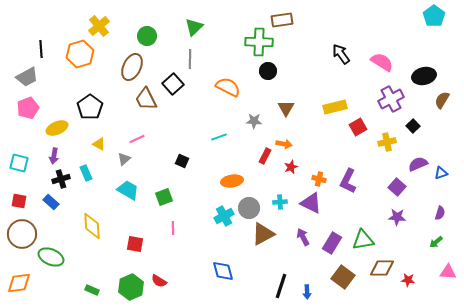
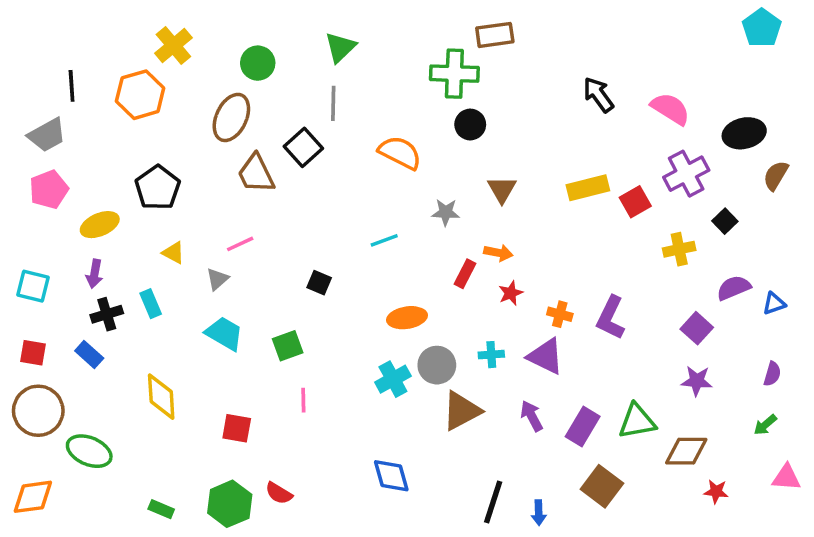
red square: (358, 127) -> (635, 202), moved
brown diamond: (382, 268) -> (686, 451), moved

